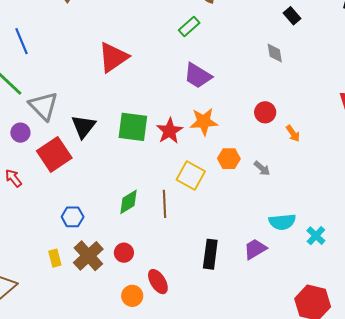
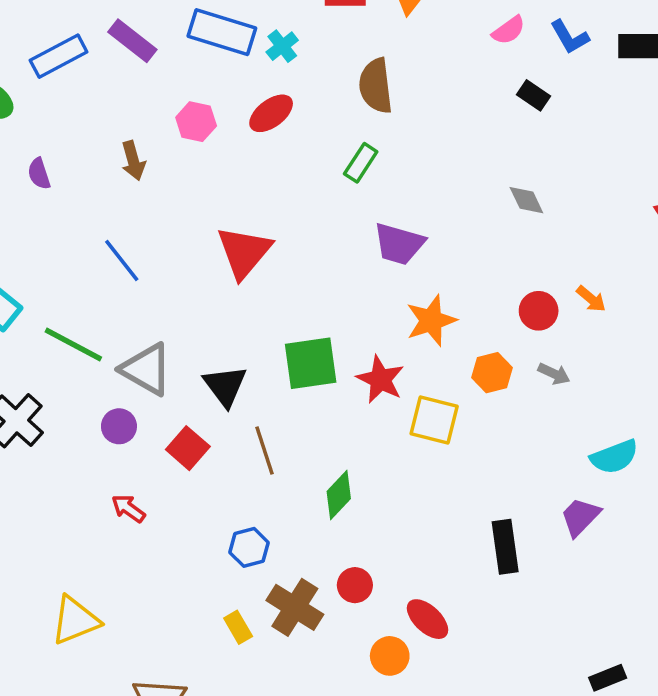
blue line: (21, 41) -> (122, 261), moved
gray diamond: (275, 53) -> (526, 200), moved
red circle: (265, 112) -> (539, 311), moved
red star: (170, 131) -> (380, 379), moved
red square: (54, 154) -> (188, 448), size x0.7
brown line: (165, 204) -> (265, 450), moved

